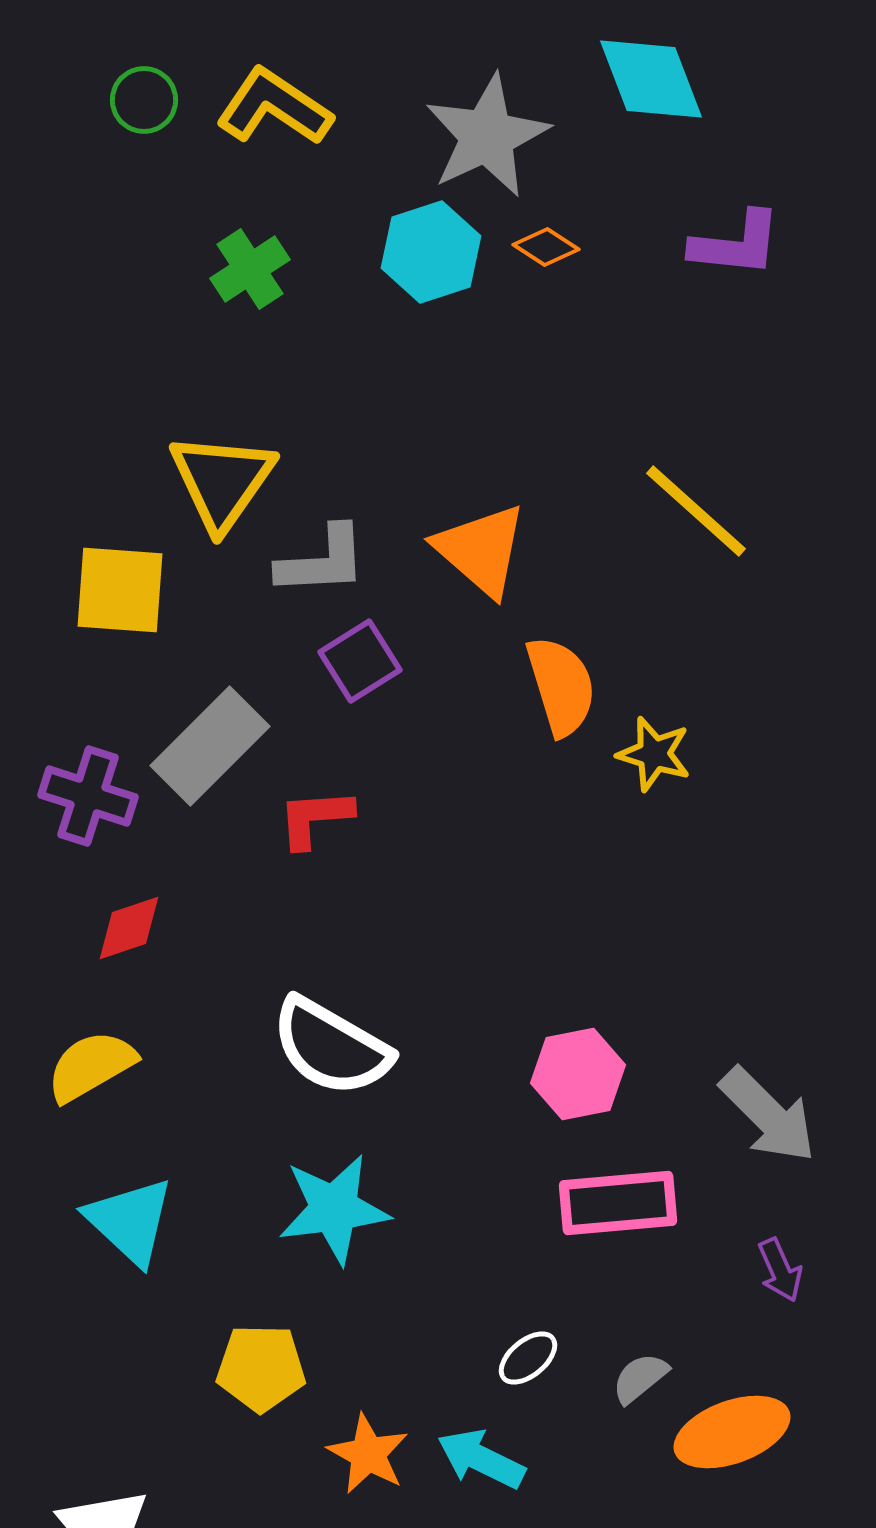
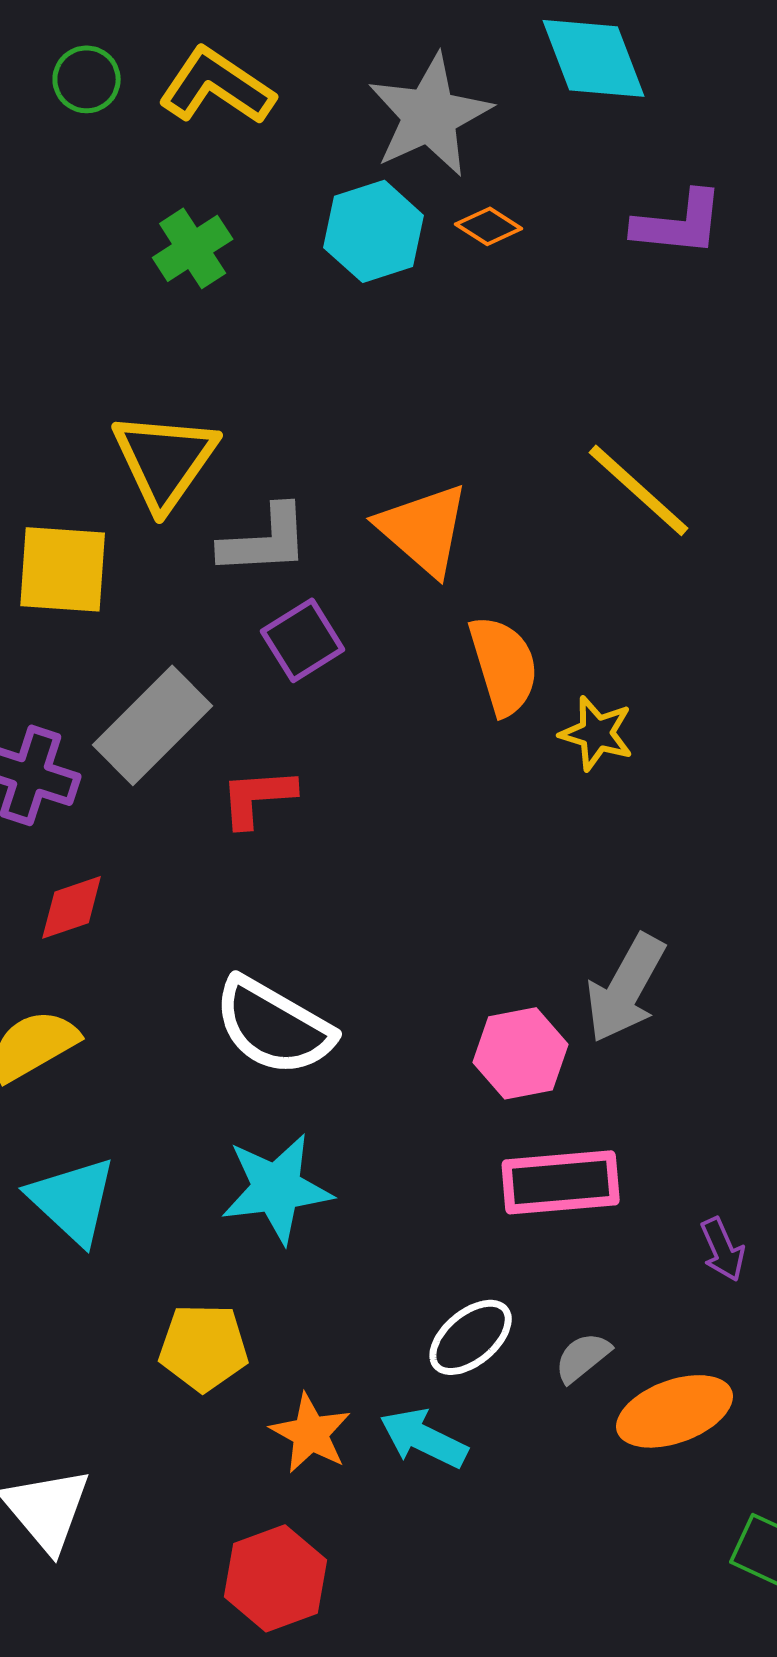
gray arrow: (768, 1115) -> (626, 988), moved, turned 74
white ellipse: (528, 1358) -> (471, 1337), size x1.4

